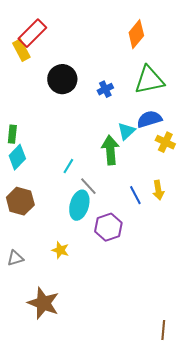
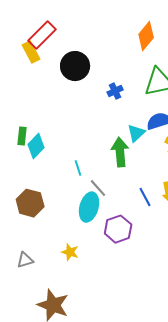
black circle: (62, 79) -> (75, 66), moved
cyan diamond: (17, 157) -> (36, 146), moved
cyan line: (68, 166) -> (78, 168), turned -49

